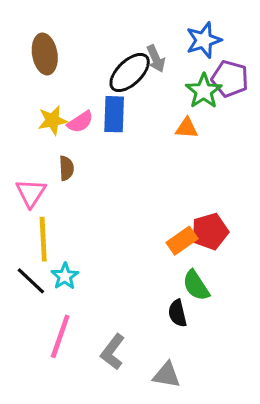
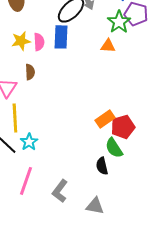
pink semicircle: (80, 122) -> (39, 42), turned -60
red pentagon: (210, 231) -> (123, 127), moved

